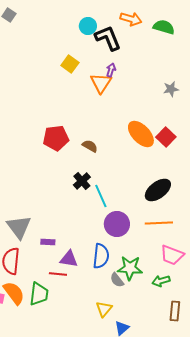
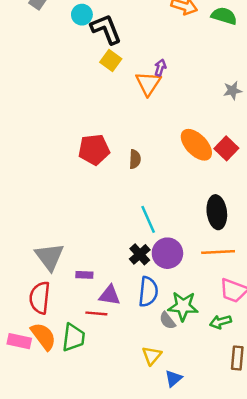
cyan circle: (88, 26) -> (82, 15), moved
black L-shape: (108, 38) -> (106, 29), moved
brown semicircle: (90, 146) -> (135, 159), turned 63
black cross: (82, 181) -> (140, 254), moved
black ellipse: (158, 190) -> (217, 212), turned -60

